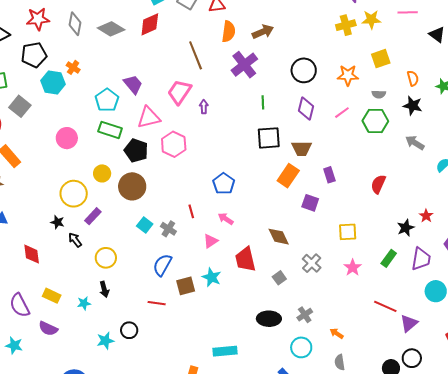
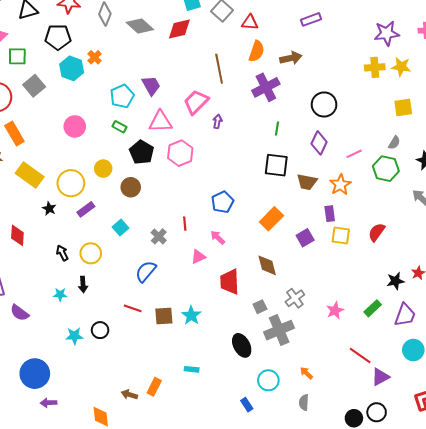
orange star: (348, 75) -> (340, 185), moved, turned 30
gray semicircle: (379, 94) -> (394, 143), turned -72
green rectangle: (110, 130) -> (120, 127), size x0.6
orange rectangle: (288, 176) -> (271, 219), moved
brown circle: (132, 186) -> (131, 187), size x0.7
purple square: (310, 203) -> (305, 238), turned 30
cyan square: (145, 225) -> (121, 227), moved
yellow square: (348, 232) -> (341, 236), moved
black arrow: (75, 240) -> (62, 253), moved
cyan star: (212, 277) -> (191, 315), moved
brown square: (186, 286) -> (164, 316), moved
yellow rectangle: (52, 296) -> (30, 175), moved, size x1.5
gray cross: (305, 315) -> (279, 330), moved, size x1.8
black ellipse: (269, 319) -> (242, 345), turned 50
cyan rectangle: (225, 351) -> (192, 369), size x0.6

